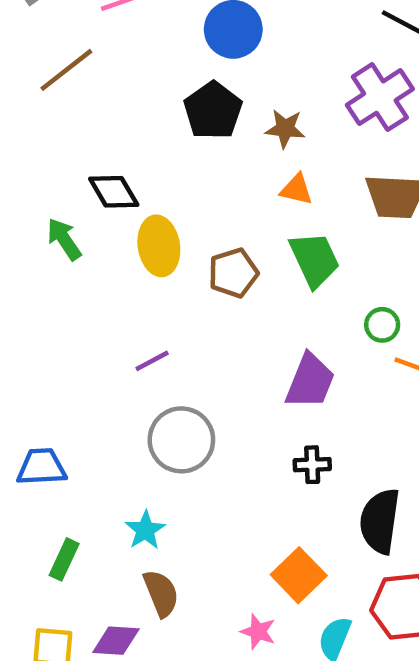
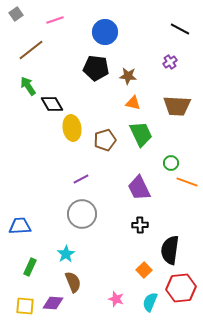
purple cross: (380, 97) -> (170, 62), size x0.5
black pentagon: (213, 111) -> (96, 68), turned -30
green arrow: (64, 239) -> (28, 86), moved
purple line: (152, 361) -> (81, 179), moved
purple trapezoid: (310, 381) -> (139, 188), turned 132
orange square: (299, 575) -> (144, 270), moved, size x0.7

